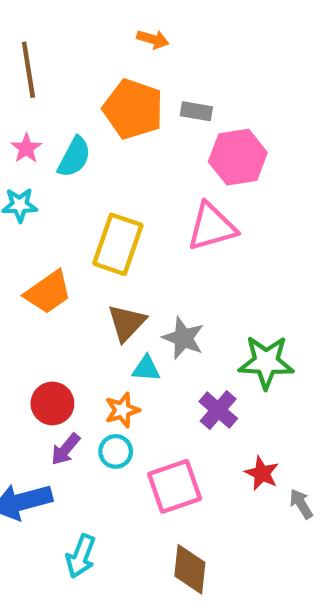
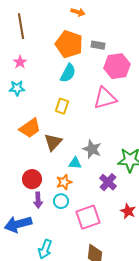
cyan semicircle: (74, 157) -> (68, 73), moved
yellow rectangle: (118, 244) -> (62, 106), size x0.6
brown triangle: (127, 323) -> (53, 142), moved
purple arrow: (66, 449) -> (38, 200), turned -42

